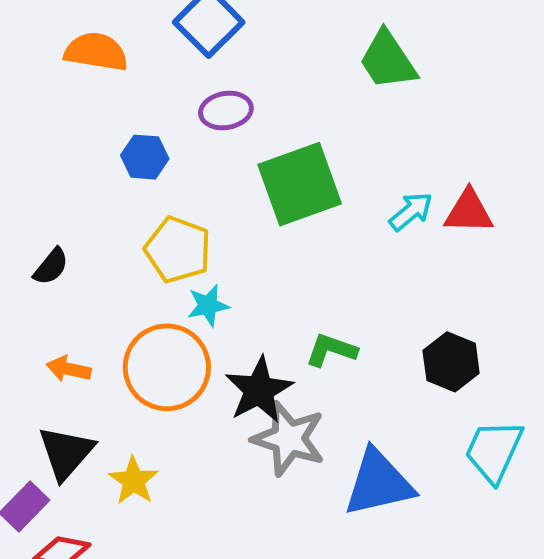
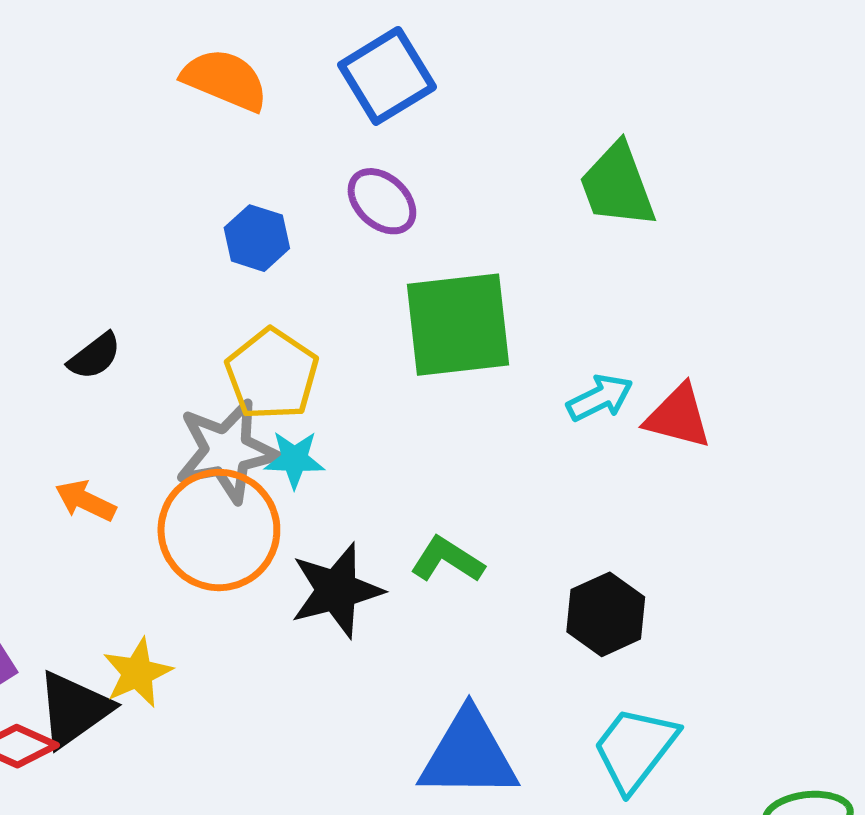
purple ellipse: (226, 110) -> (382, 201), turned 39
gray star: (289, 439) -> (227, 451), moved, turned 30
black triangle: (66, 453) -> (74, 709), moved

